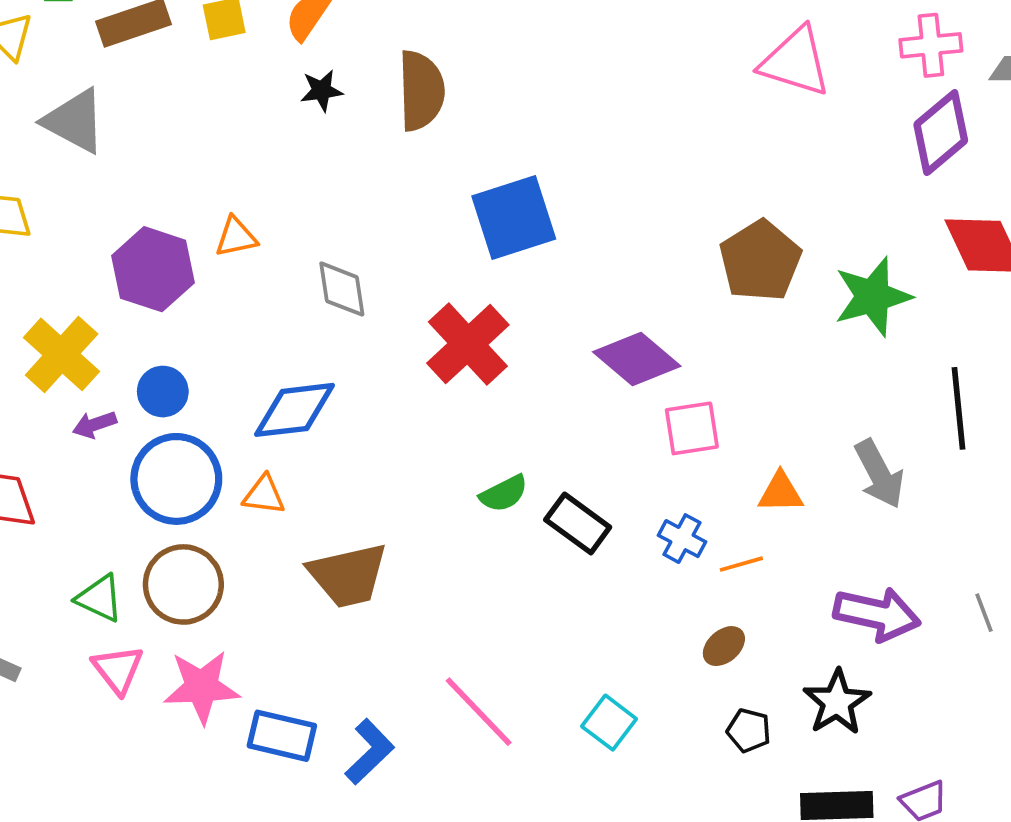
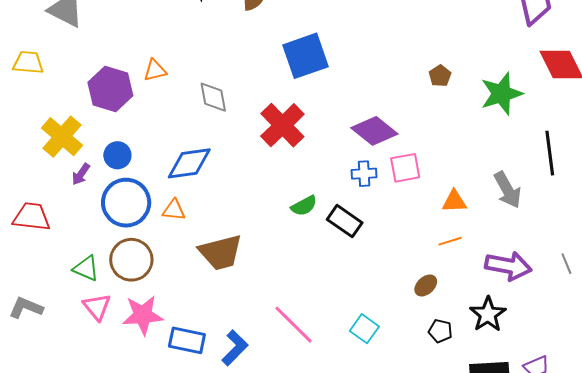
brown pentagon: (760, 261) -> (440, 76), size x0.5
purple arrow: (95, 425) -> (81, 174), turned -35
blue cross: (682, 539) -> (364, 174), moved, turned -30
orange line: (741, 564) -> (450, 241), moved

